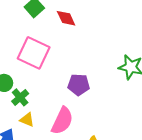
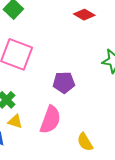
red diamond: (66, 18) -> (84, 15), moved, turned -30

